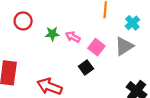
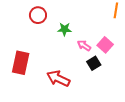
pink arrow: (73, 37) -> (84, 46), moved

